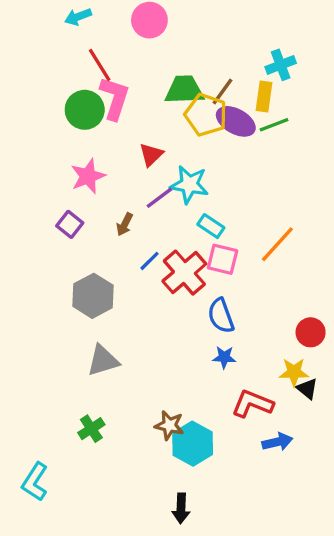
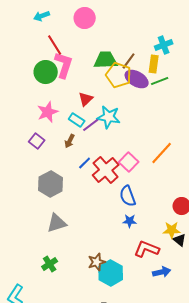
cyan rectangle: (211, 226) -> (77, 120), moved
pink square: (223, 259) -> (129, 162), turned 30
brown star: (169, 425) -> (97, 262), turned -30

